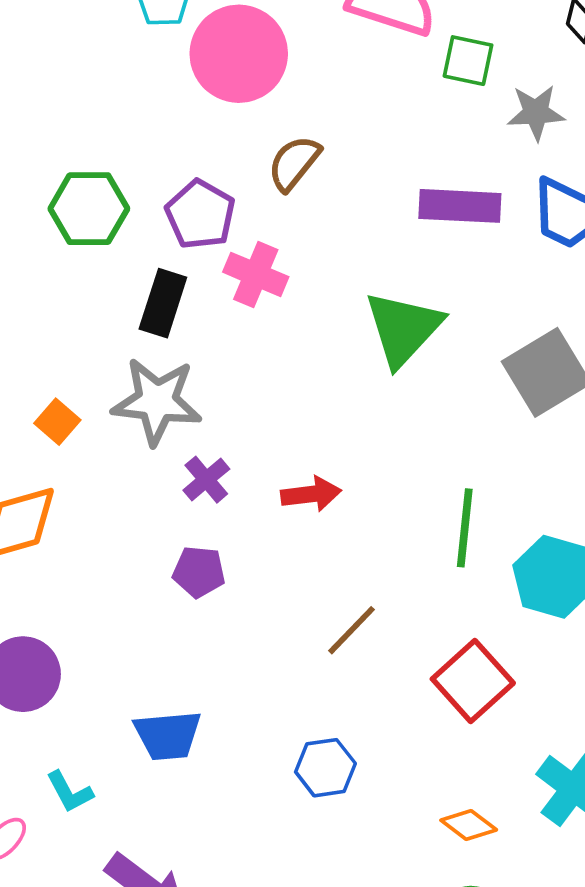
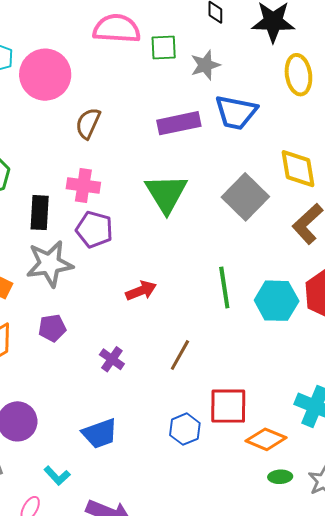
purple pentagon: (200, 215) -> (94, 229), moved
purple cross: (206, 480) -> (112, 359), moved
purple pentagon: (199, 572) -> (52, 328), moved
red square: (473, 681) -> (228, 406), moved, turned -33
orange diamond: (469, 825) -> (266, 439), size x1.4

